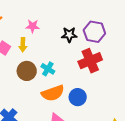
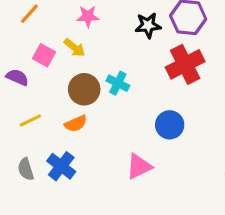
yellow arrow: (23, 45) -> (74, 48), turned -48
orange semicircle: (53, 93) -> (76, 124), moved, size x0.6

